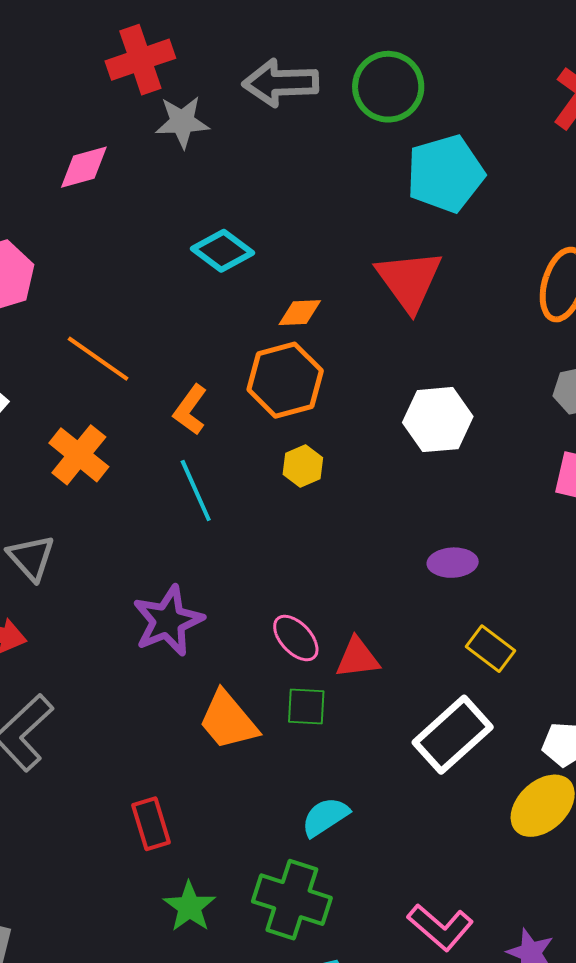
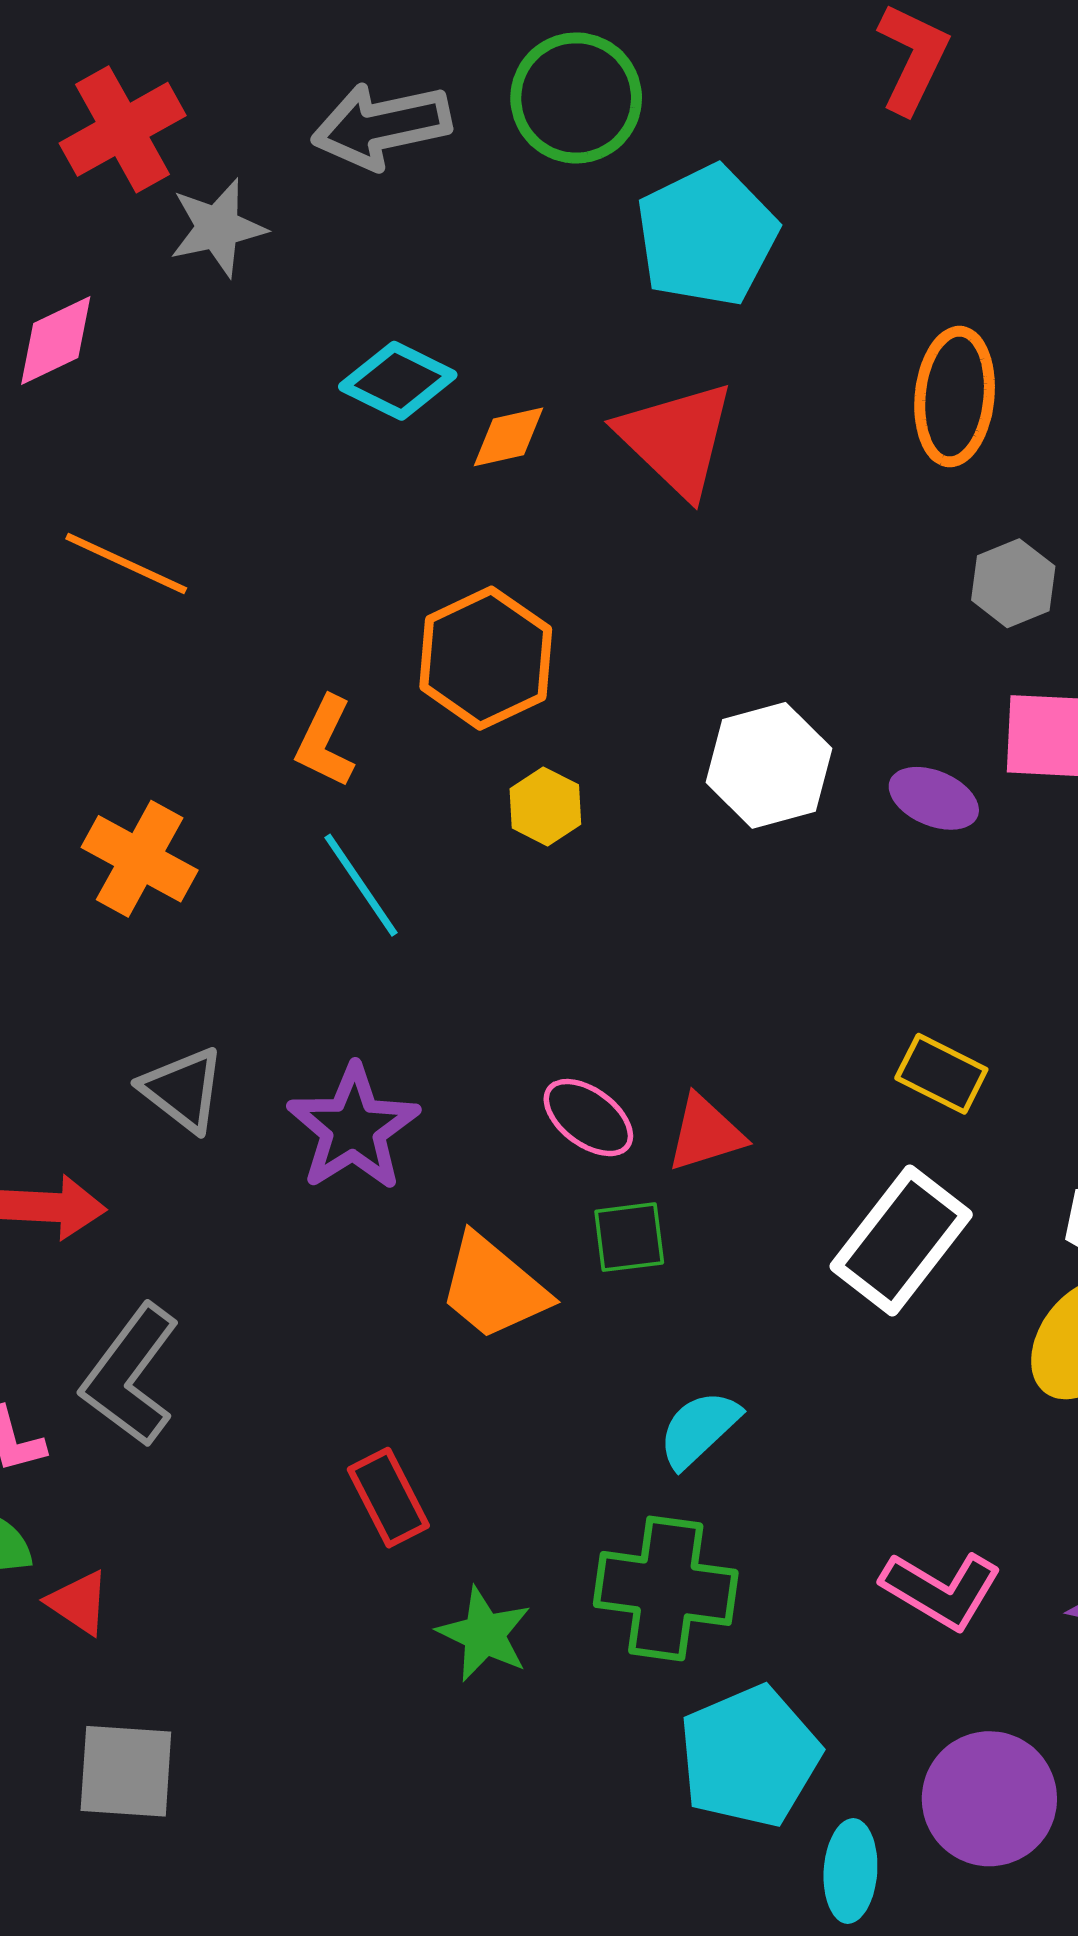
cyan diamond: (223, 251) -> (398, 381), moved
orange diamond: (300, 313) -> (508, 437), moved
orange line: (98, 359) -> (126, 563), moved
white hexagon: (438, 420) -> (769, 765), moved
gray triangle: (31, 558) -> (183, 1090), moved
purple ellipse: (453, 563) -> (934, 798), moved, turned 36

